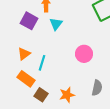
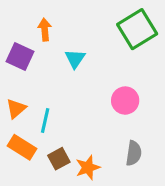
cyan triangle: (56, 24) -> (75, 59), moved
pink circle: (84, 54) -> (125, 101), moved
brown square: (41, 95) -> (59, 159), moved, turned 32

